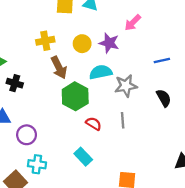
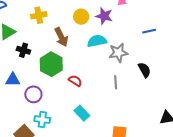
yellow cross: (45, 41) -> (39, 15), moved
green hexagon: (75, 96) -> (51, 64), moved
black semicircle: (164, 98) -> (144, 70), moved
red semicircle: (94, 124) -> (75, 81), moved

